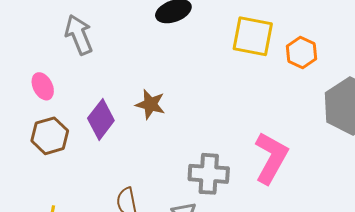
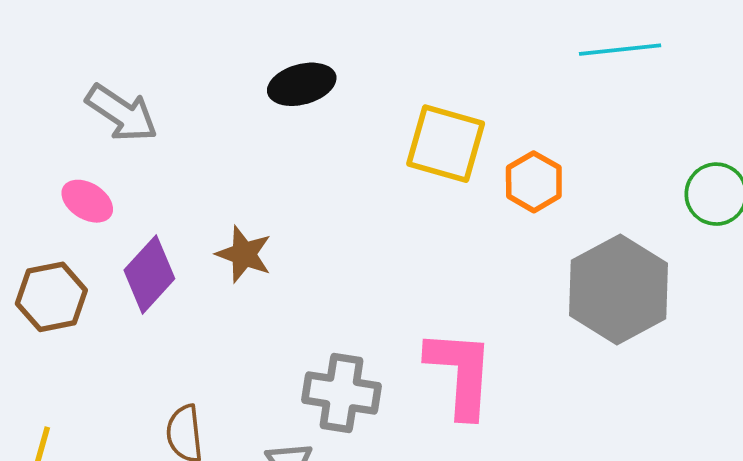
gray arrow: (79, 35) -> (122, 113), turned 141
pink ellipse: (43, 86) -> (87, 201), moved, turned -36
pink L-shape: (271, 158) -> (460, 373), turned -30

